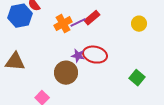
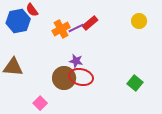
yellow circle: (139, 24) -> (139, 21), moved
red ellipse: (95, 55) -> (81, 77), moved

